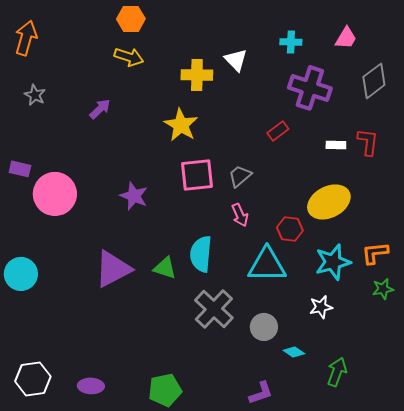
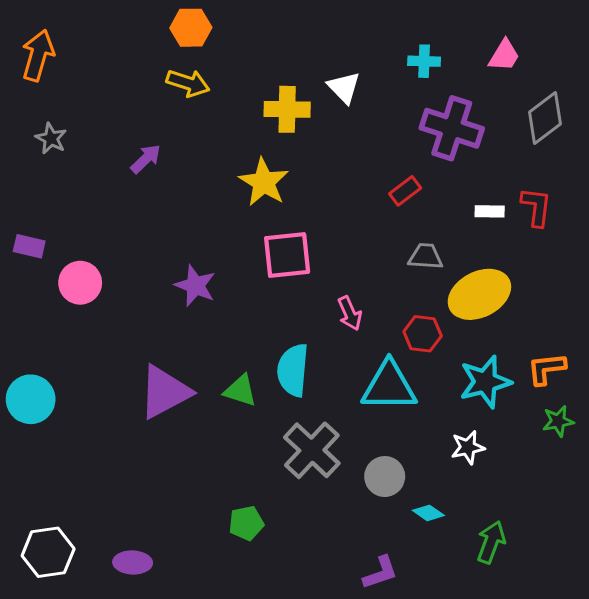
gray trapezoid: (240, 176) -> (426, 256), moved, turned 45
pink circle: (55, 194) -> (80, 283), size x0.7
green pentagon: (165, 390) -> (246, 523), moved, size x0.7

